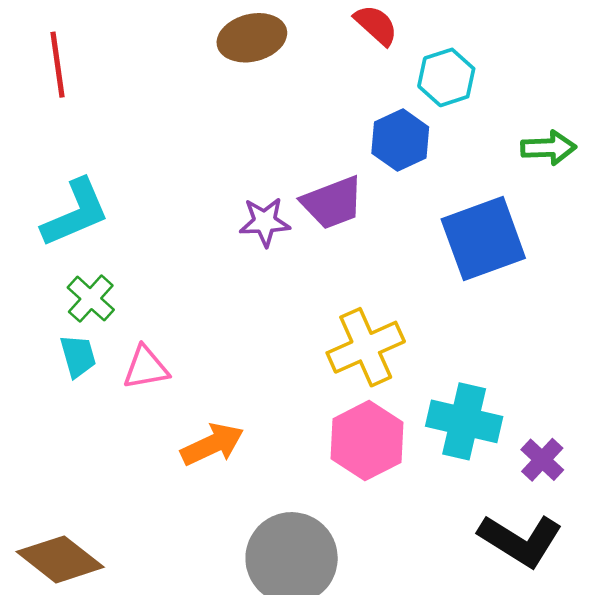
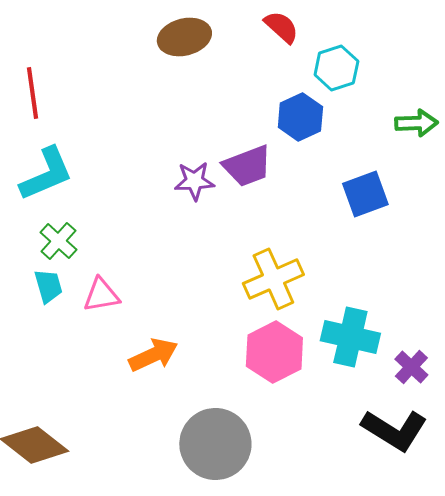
red line: (58, 65) -> (32, 93), moved
blue square: (483, 239) -> (365, 194), size x0.7

